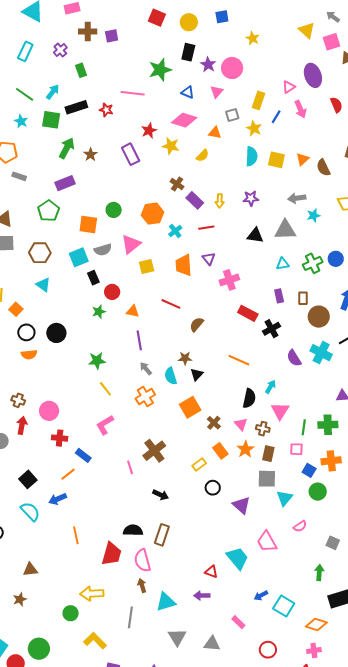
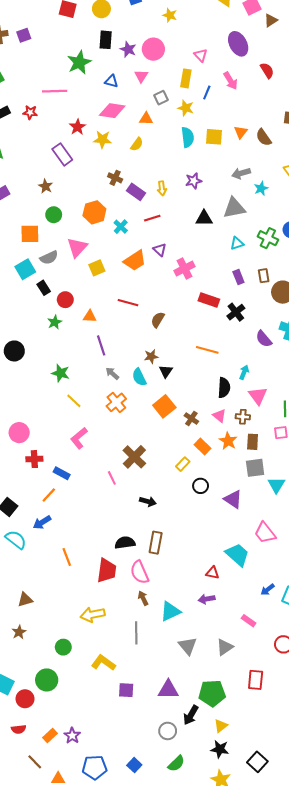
pink triangle: (289, 87) -> (201, 55), moved, turned -32
brown star: (91, 155) -> (46, 186), moved
green cross: (313, 263) -> (268, 238), turned -30
orange trapezoid: (184, 265) -> (135, 261), turned -110
green star: (97, 361) -> (61, 373), turned 30
green circle: (71, 613) -> (63, 647), moved
gray triangle: (212, 644) -> (225, 647), turned -30

